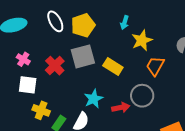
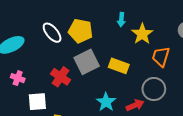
yellow pentagon: (83, 25) -> (81, 31), turned -30
pink cross: (23, 59) -> (18, 78), moved

